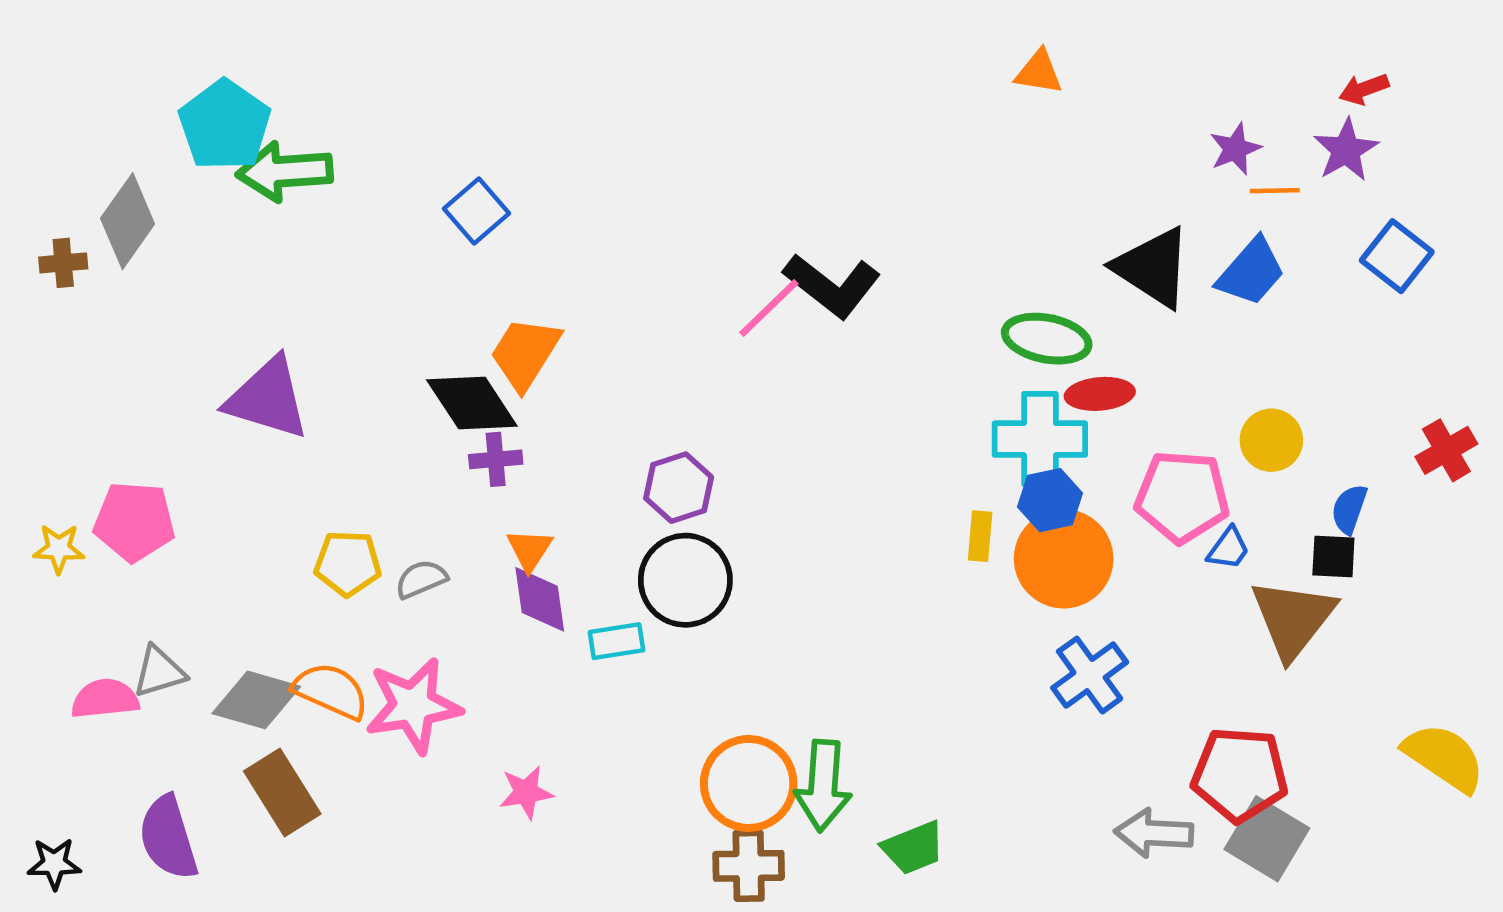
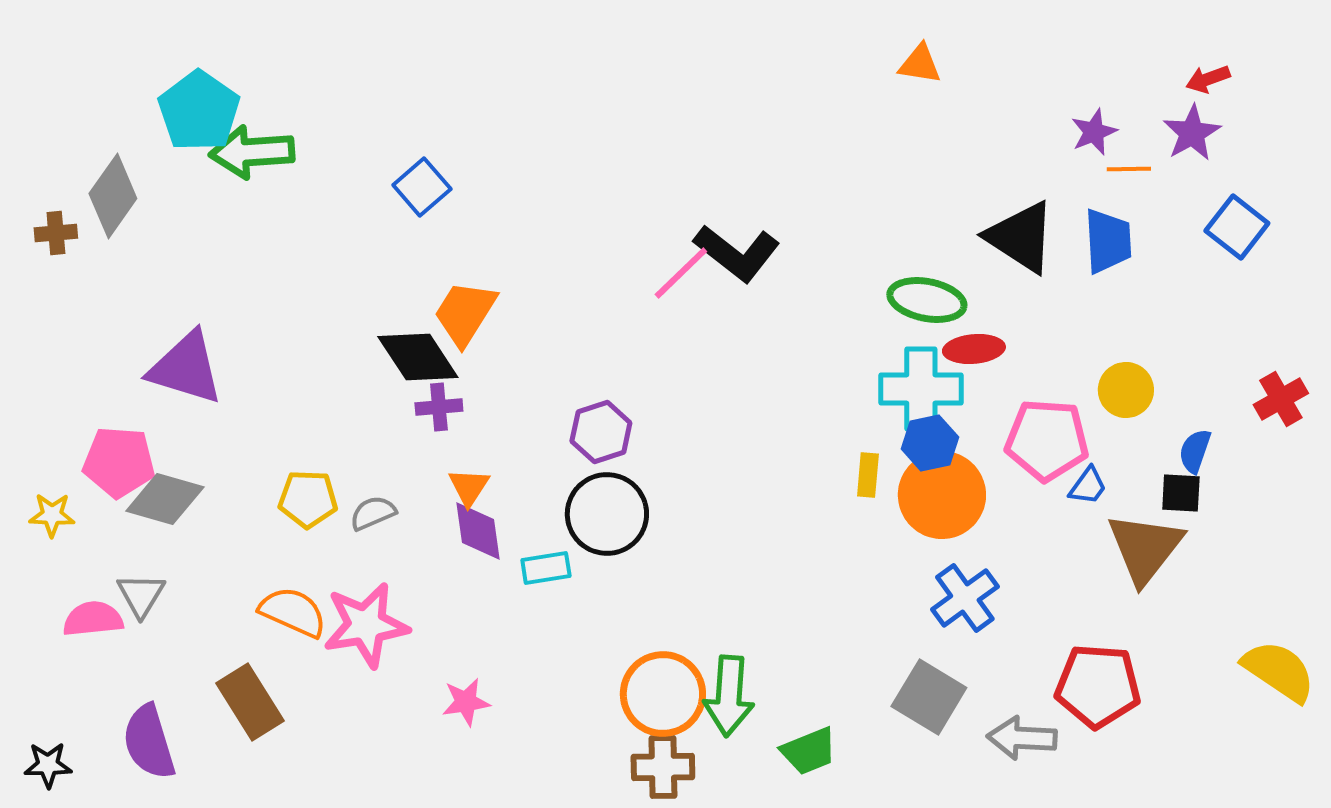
blue trapezoid: (1251, 272) -> (1108, 241), turned -44
purple triangle: (268, 398) -> (186, 368), moved
yellow star: (59, 549) -> (52, 515), moved
gray triangle: (159, 672) -> (141, 595), turned -42
gray diamond: (256, 700) -> (165, 499), moved
gray square: (1267, 839) -> (929, 697), moved

